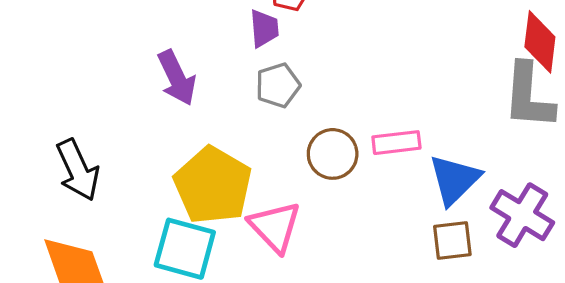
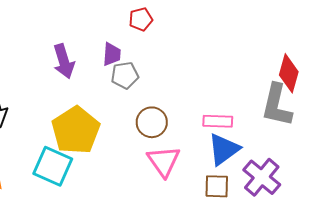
purple trapezoid: (264, 28) -> (112, 54), moved
pink rectangle: (396, 143) -> (218, 121), moved
pink triangle: (275, 227) -> (164, 161), moved

